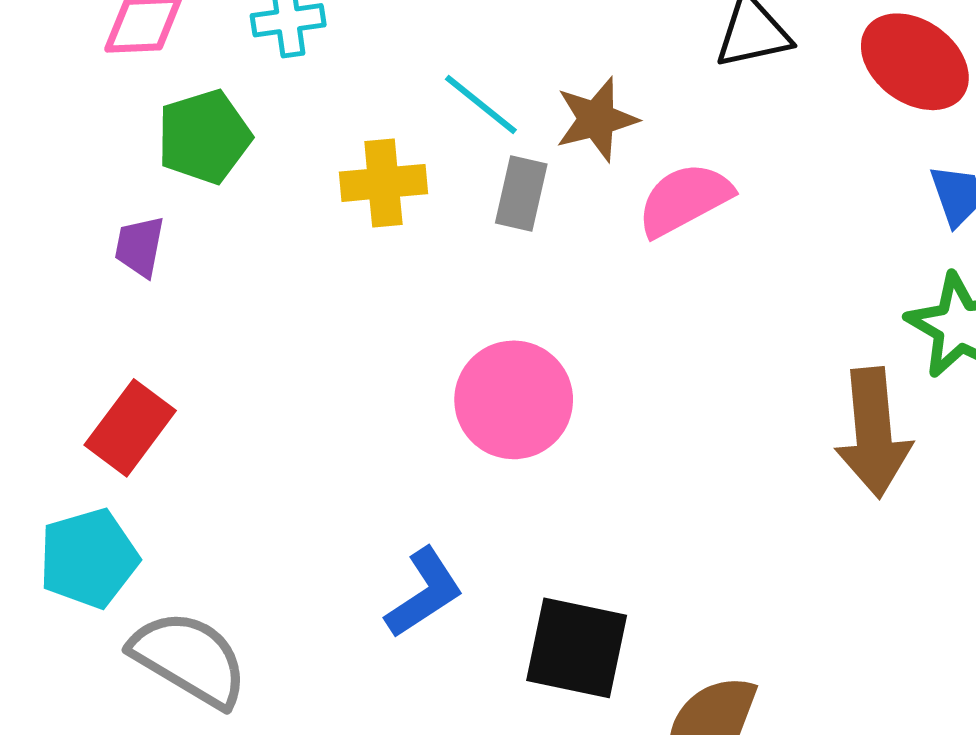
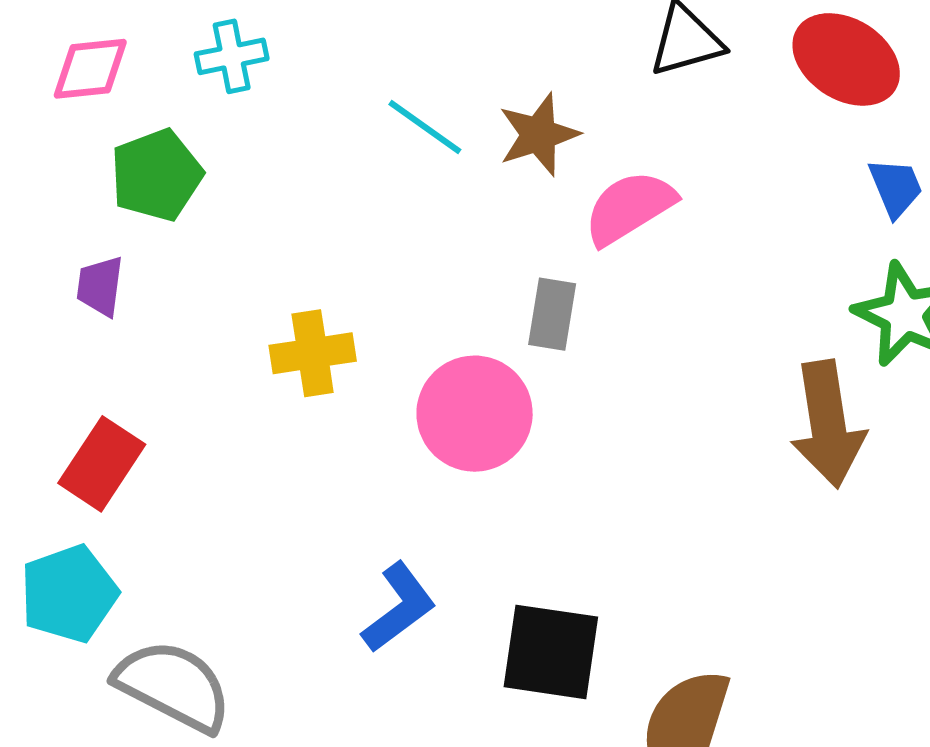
yellow cross: (383, 183) -> (313, 353), moved
gray rectangle: (521, 194) -> (552, 314), moved

